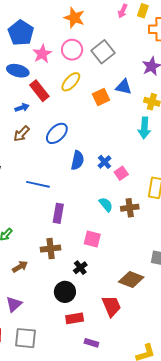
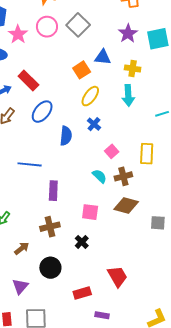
yellow ellipse: (71, 82) -> (90, 96), moved
red rectangle: (39, 91) -> (28, 80), moved
blue cross: (104, 162) -> (94, 124), moved
pink square: (121, 173) -> (112, 151), moved
brown diamond: (131, 280) -> (126, 205), moved
black circle: (65, 292) -> (50, 268), moved

